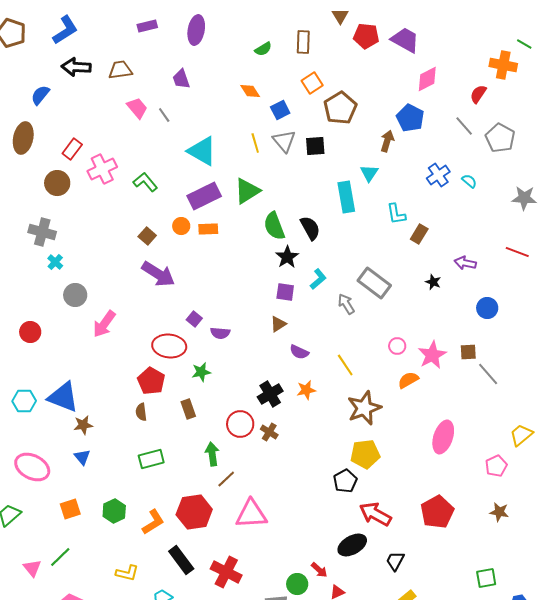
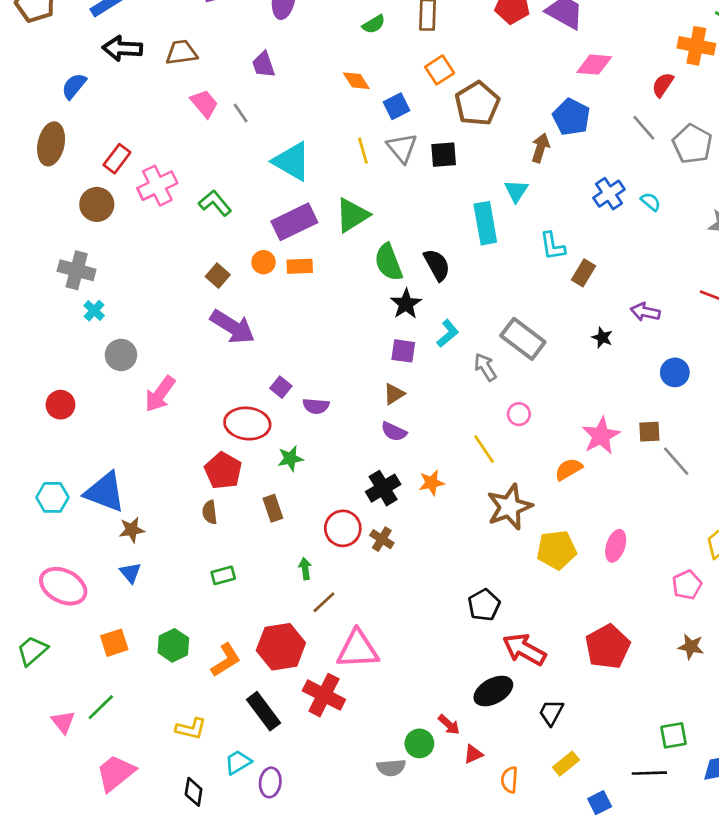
pink diamond: (427, 79) -> (594, 65), turned 32
pink circle: (397, 346) -> (519, 414), moved
purple semicircle: (299, 352) -> (394, 432), moved
pink ellipse: (443, 437) -> (616, 546), size x0.7
green arrow: (212, 454) -> (305, 569), size x0.7
yellow pentagon: (365, 454) -> (557, 550), moved
green rectangle: (151, 459) -> (223, 575), size x0.7
red cross: (226, 572) -> (324, 695), moved

